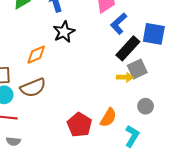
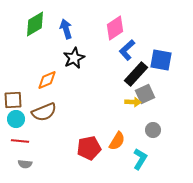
red pentagon: (79, 125) -> (89, 148), turned 30

